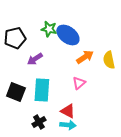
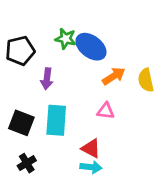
purple arrow: (35, 59) -> (47, 79), turned -49
pink triangle: (79, 83) -> (106, 111), turned 48
black cross: (39, 122) -> (27, 163), moved

